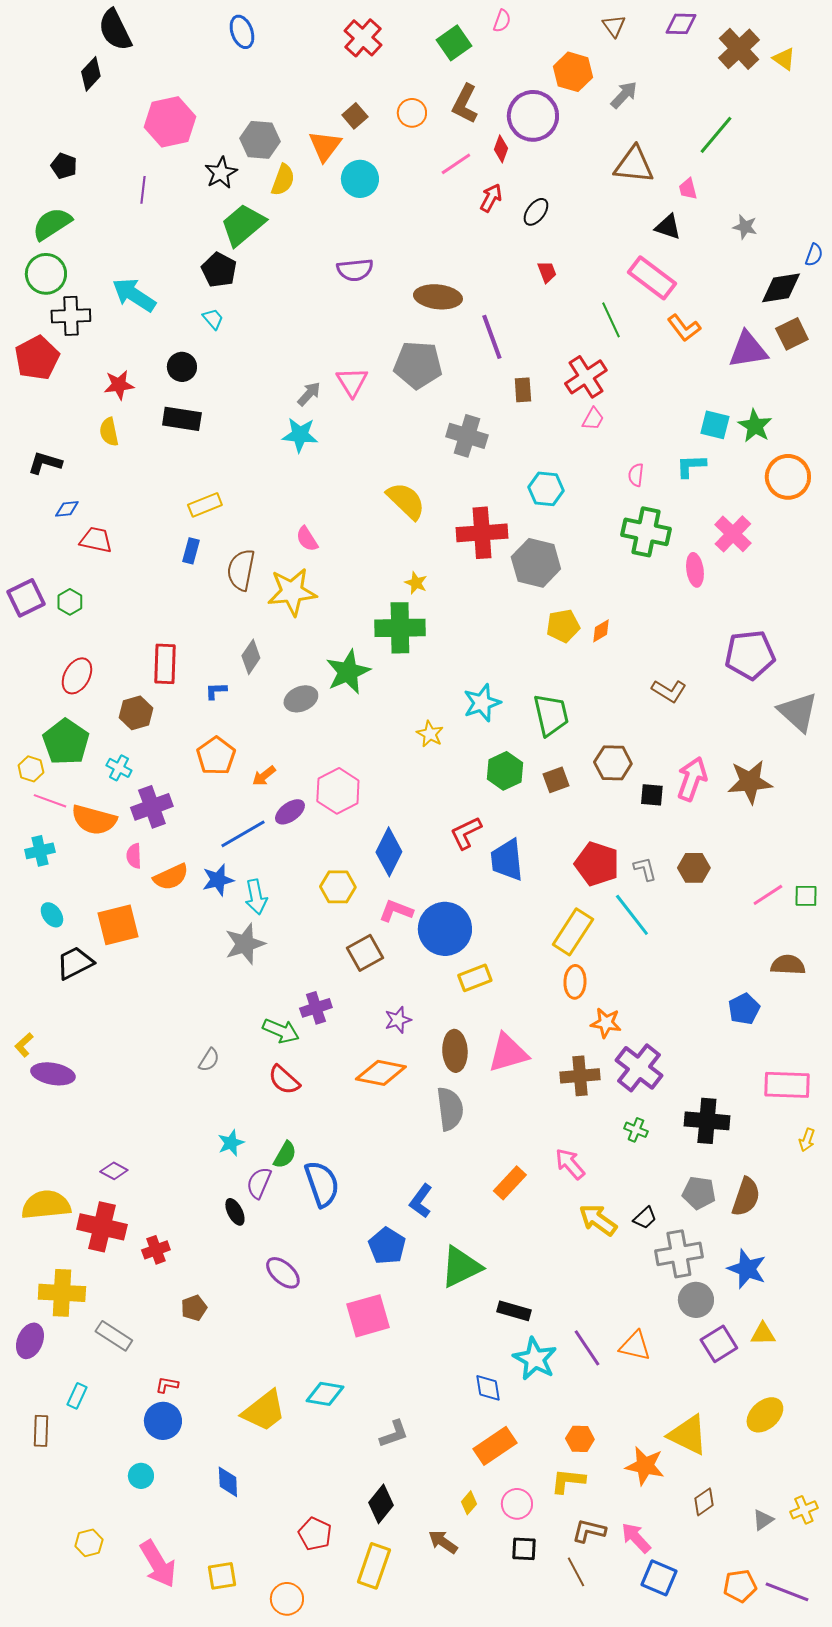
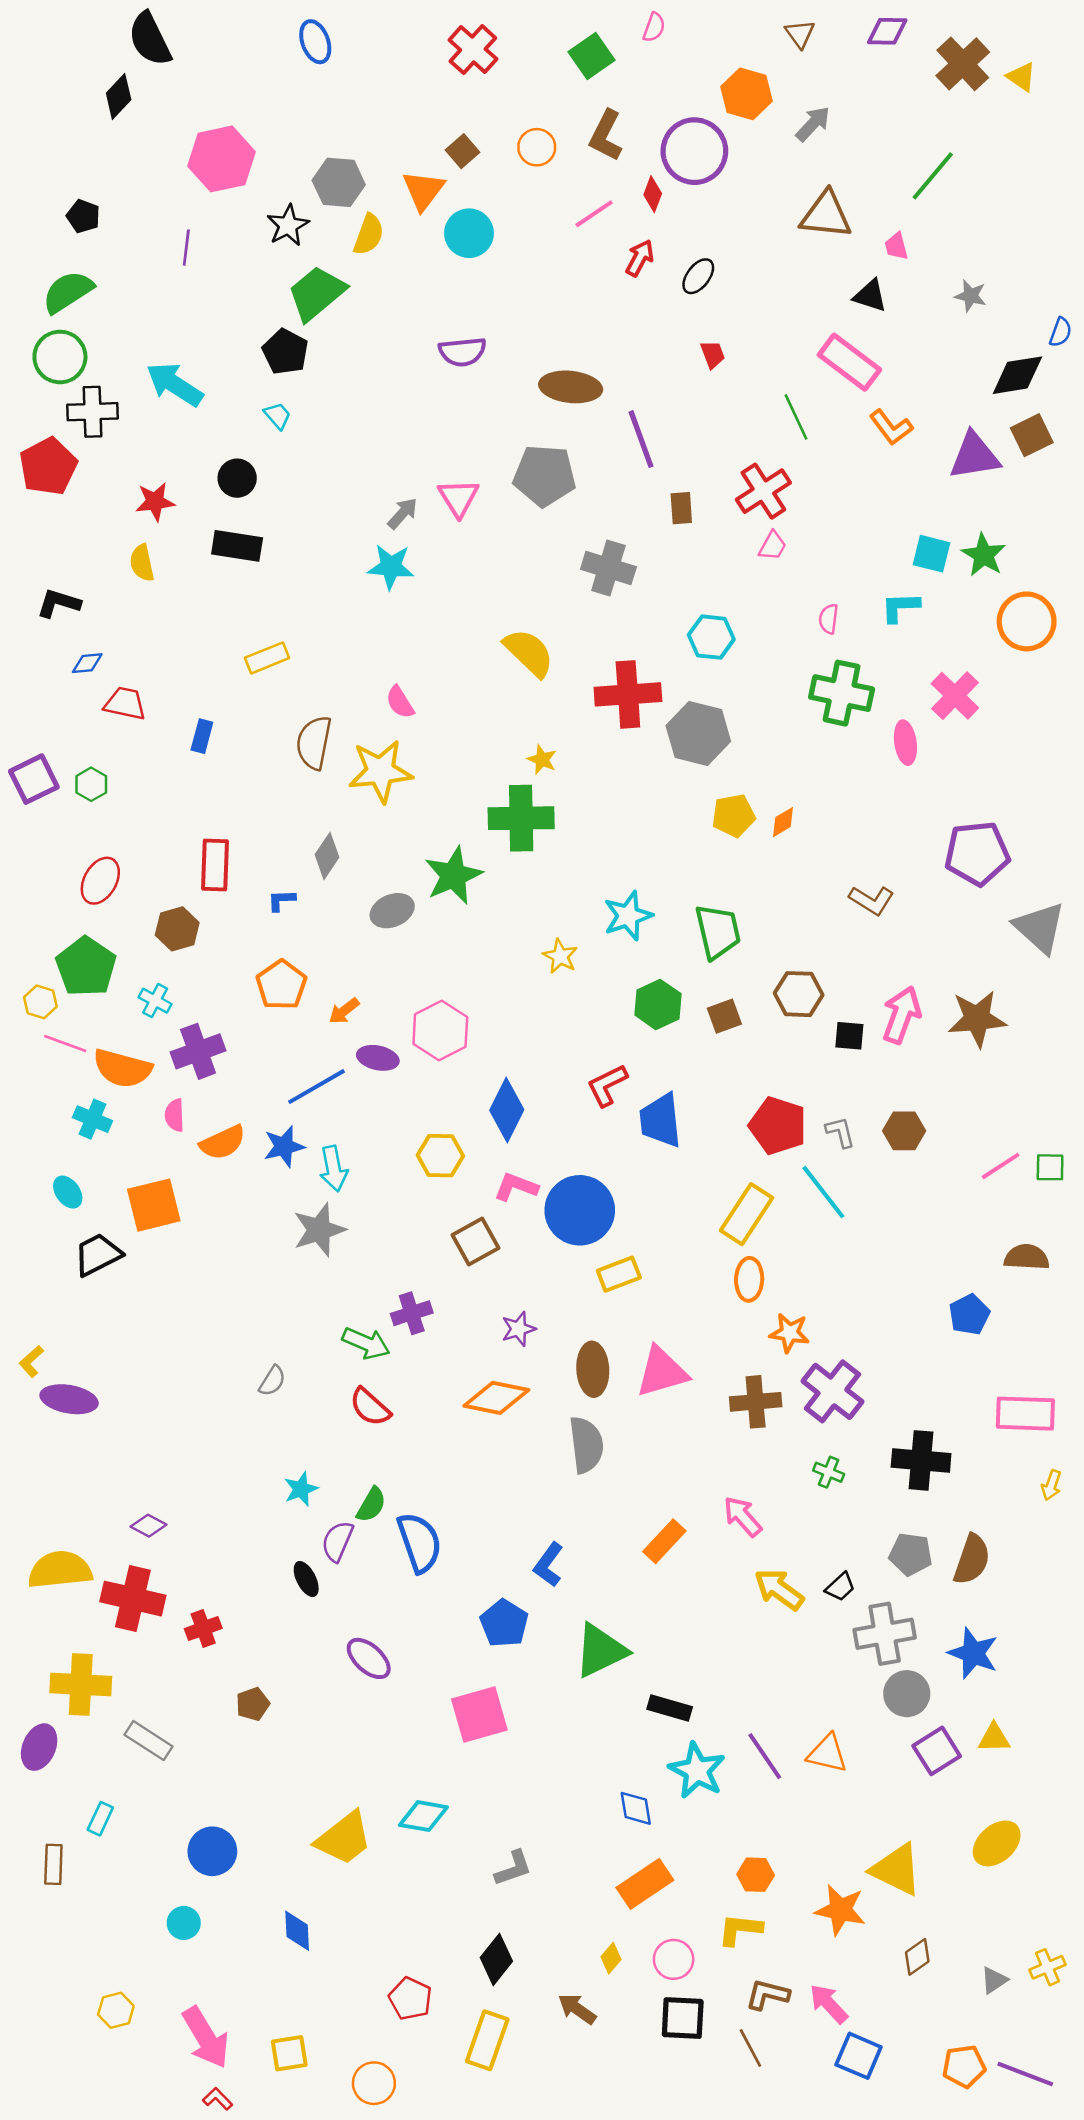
blue rectangle: (191, 551) -> (202, 736), moved
purple ellipse: (290, 812) -> (378, 1058), turned 48
cyan cross: (40, 851) -> (92, 1119), moved, turned 36
red L-shape: (167, 1385) -> (218, 2099), moved, turned 35
black square: (524, 1549) -> (683, 2018), size x1.4

